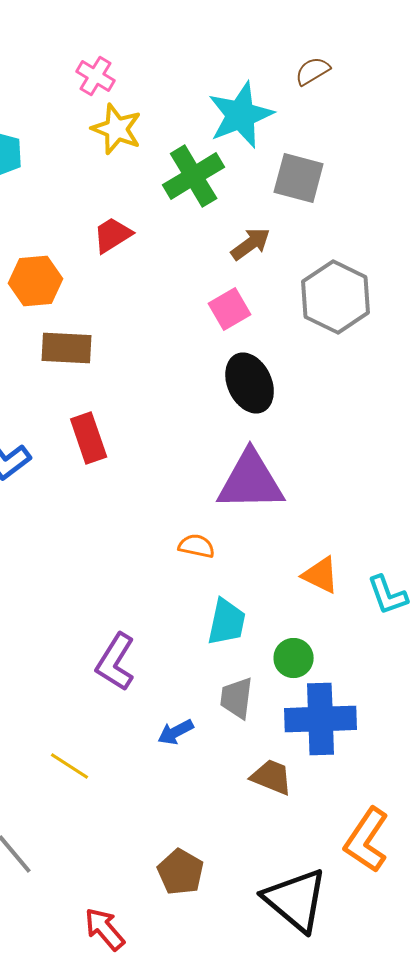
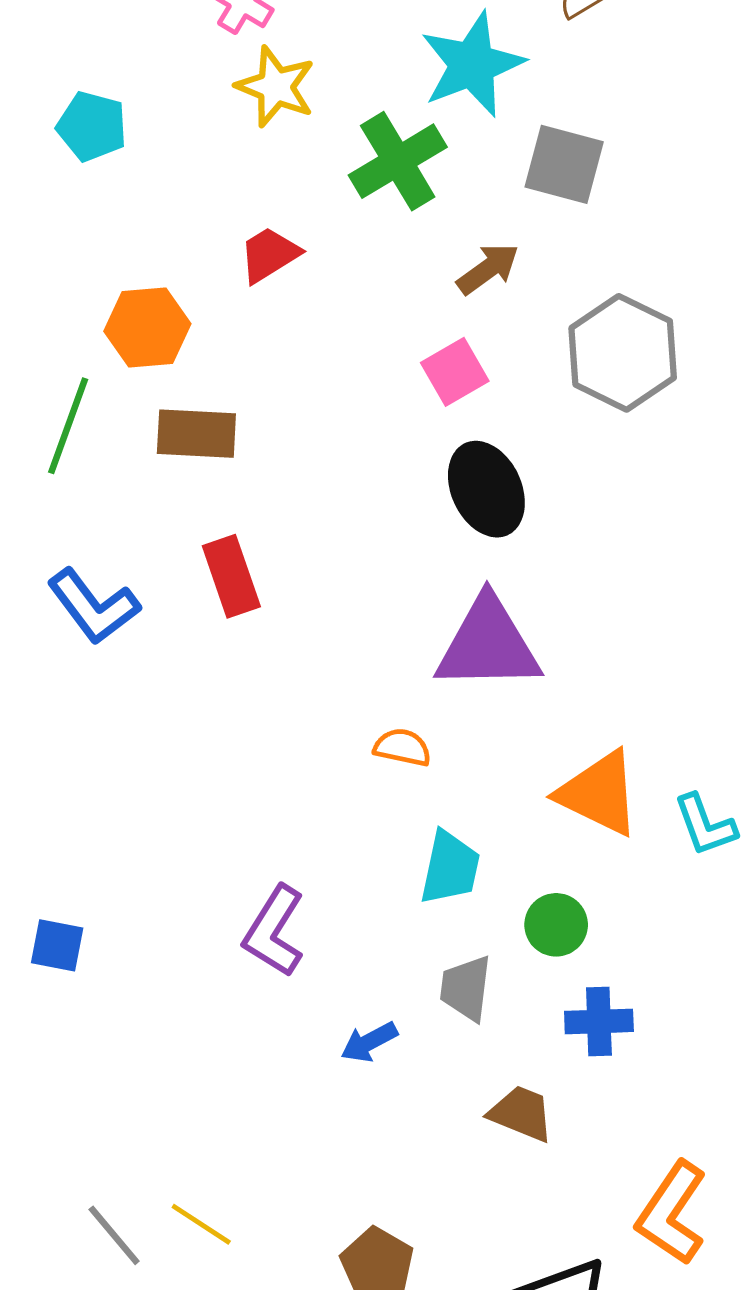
orange triangle: (321, 575) -> (599, 793), size x1.5
blue cross: (321, 719) -> (599, 1021), size x0.6
yellow line: (70, 766) -> (201, 1224), moved

